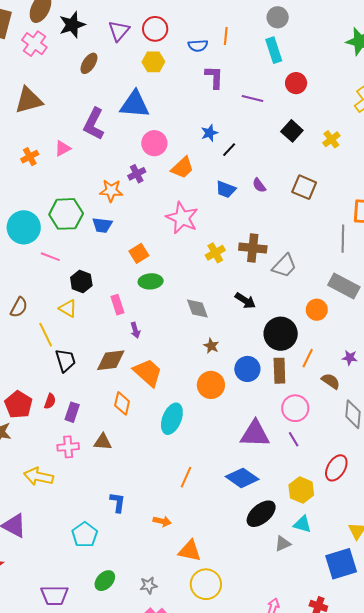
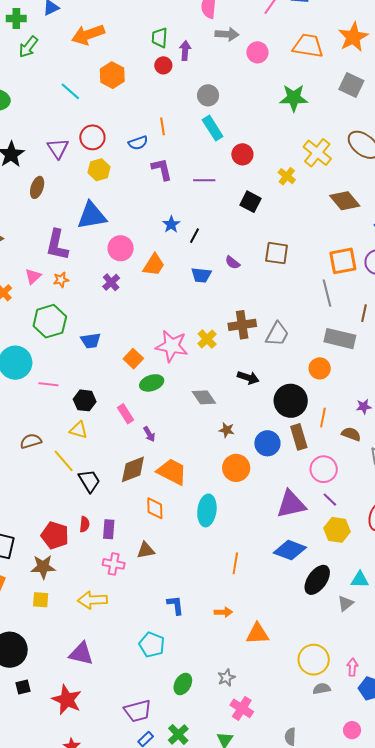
yellow cross: (331, 139) -> (287, 176), moved
orange star: (111, 191) -> (61, 280), moved, size x0.7
green hexagon: (66, 214) -> (50, 321), moved
pink star: (182, 218) -> (172, 346), moved
brown semicircle: (19, 307) -> (31, 441), turned -120
pink cross: (68, 447) -> (114, 564), turned 30
yellow hexagon: (301, 490) -> (337, 530), moved
yellow circle: (206, 584) -> (314, 660), moved

